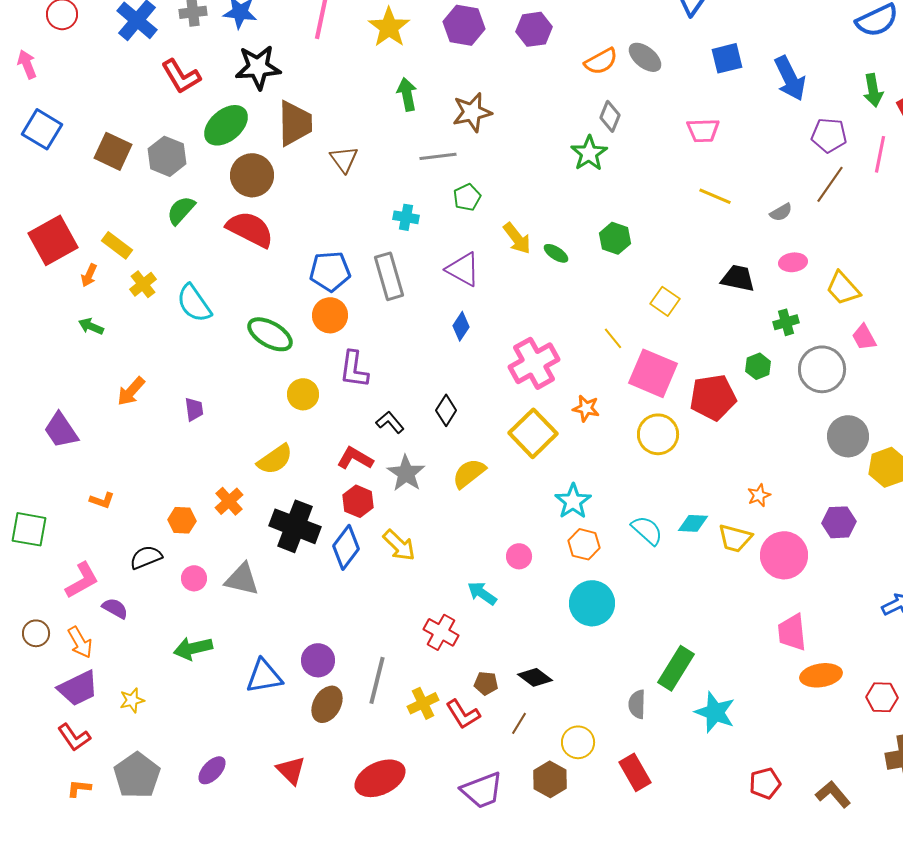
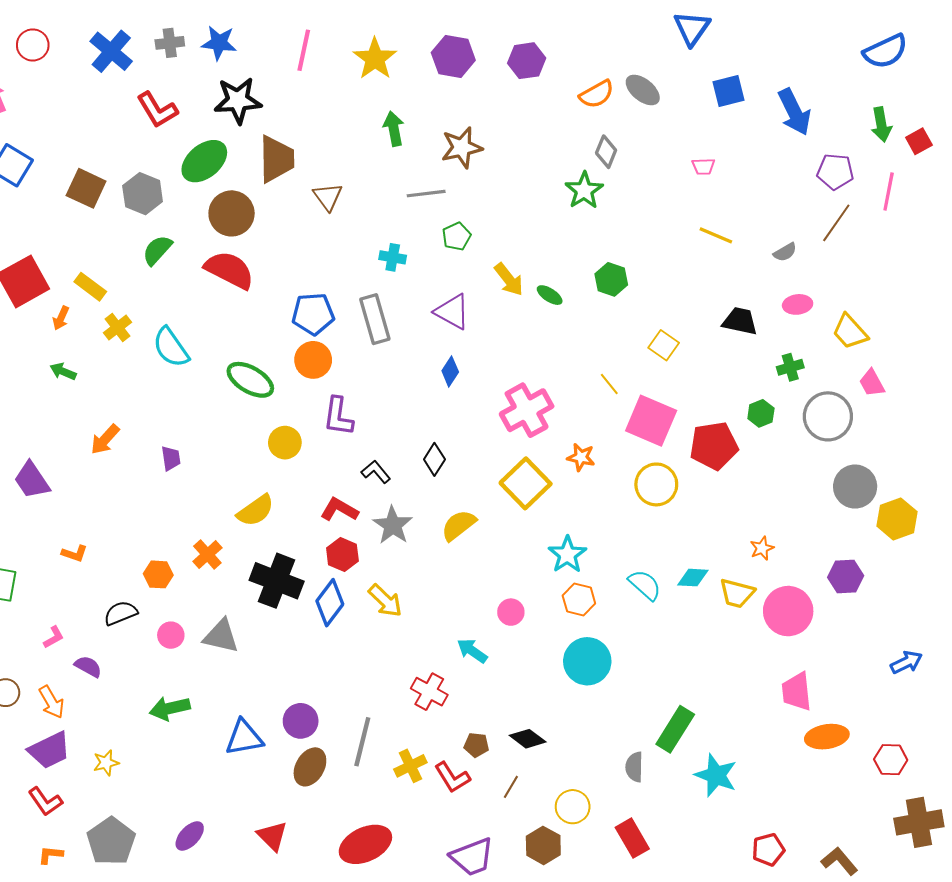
pink trapezoid: (703, 130) -> (703, 166), size x0.7
pink L-shape: (82, 580) -> (54, 637), size x0.6

